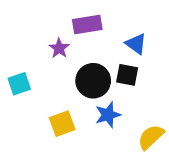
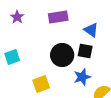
purple star: (59, 48) -> (17, 17), moved
blue star: (108, 115) -> (82, 77), moved

